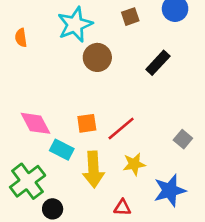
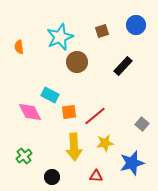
cyan rectangle: (62, 150) -> (50, 95), moved
green cross: (28, 181) -> (24, 156), size x0.6
black circle: (53, 209) -> (52, 177), moved

